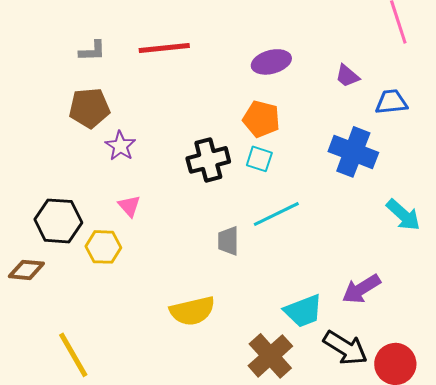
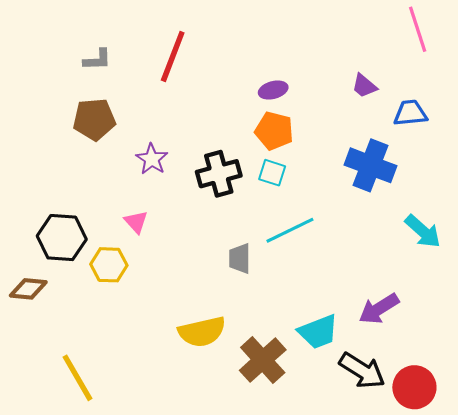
red line: (164, 48) -> (173, 57), turned -63
purple ellipse: (271, 62) -> (273, 90), moved, size x0.7
purple star: (120, 146) -> (152, 159), moved
brown cross: (270, 356) -> (263, 360), moved

